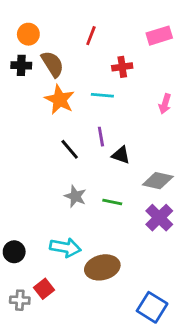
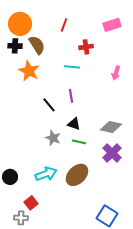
orange circle: (28, 34) -> (20, 24), size x1.5
orange star: (60, 100) -> (29, 71), moved
black triangle: (121, 155) -> (74, 124), moved
cyan arrow: (65, 248) -> (46, 174), turned -30
brown ellipse: (102, 267) -> (77, 175), moved, turned -30
gray cross: (20, 300) -> (21, 218), moved

